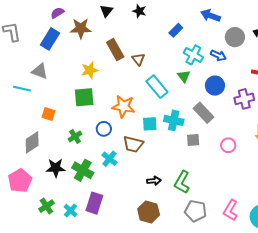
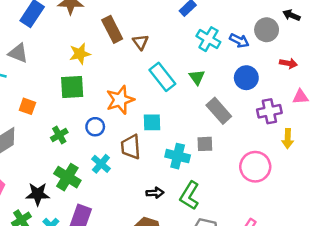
gray circle: (235, 37) -> (267, 30), moved
green triangle: (184, 76) -> (197, 77), moved
blue circle: (215, 86) -> (246, 78), moved
purple cross: (244, 99) -> (269, 111), moved
orange star: (123, 106) -> (120, 100), turned -30
cyan cross: (174, 120) -> (178, 156), moved
brown trapezoid: (133, 144) -> (131, 147), turned 70
pink circle: (228, 145) -> (255, 167), moved, size x1.6
black star: (56, 168) -> (38, 194), moved

